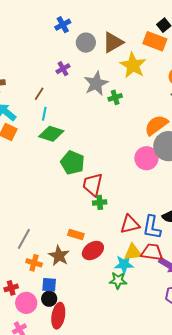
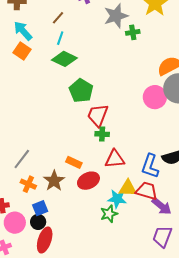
red triangle: (130, 224) -> (115, 159), moved
green star: (118, 280) -> (109, 214), turned -30
blue square: (49, 285) -> (40, 208), turned -35

